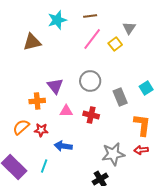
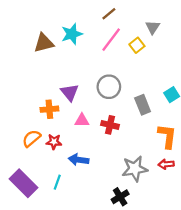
brown line: (90, 16) -> (109, 14), turned -32
cyan star: (57, 20) -> (72, 34), moved

